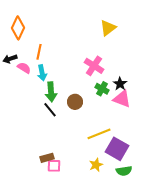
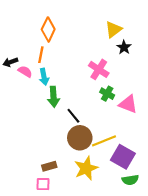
orange diamond: (18, 28) -> (48, 29), moved
black star: (120, 84) -> (124, 47), moved
brown circle: (75, 102) -> (80, 138), moved, size x1.5
black line: (50, 110) -> (73, 116), moved
yellow star: (96, 165) -> (86, 168), moved, size x1.6
pink square: (54, 166) -> (43, 184), moved

